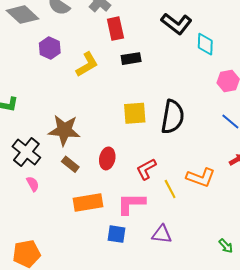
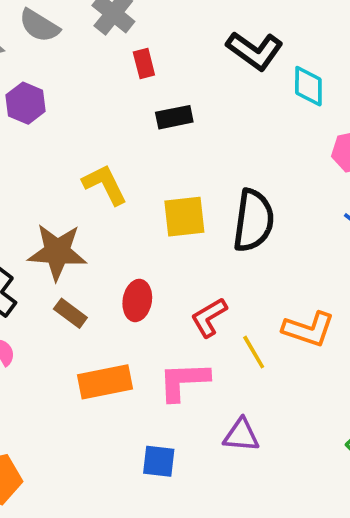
red rectangle: (115, 29) -> (144, 63), size x0.7
yellow L-shape: (87, 64) -> (105, 185), moved, turned -84
blue square: (116, 234) -> (159, 461), moved

